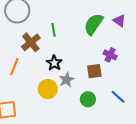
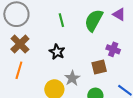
green line: (54, 30) -> (61, 20), moved
brown cross: (31, 42) -> (20, 44), moved
black star: (54, 63) -> (57, 52), moved

